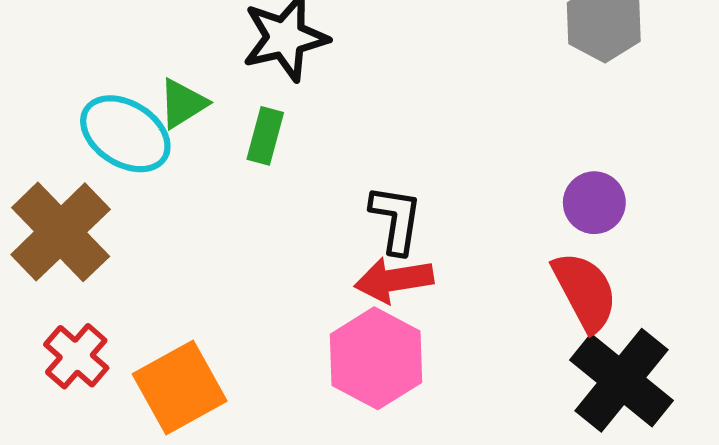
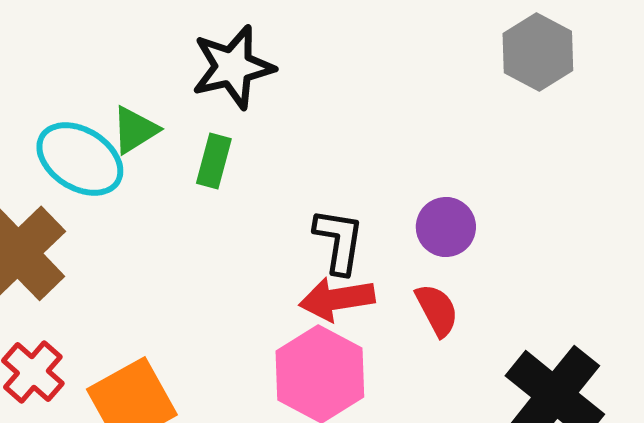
purple circle: (594, 203) -> (446, 227), moved
red semicircle: (585, 291) -> (437, 310), moved, size x0.7

